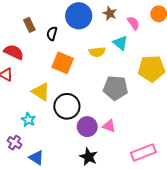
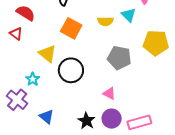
purple circle: (87, 127) -> (112, 119), moved
purple cross: (14, 143) -> (17, 100), size x1.5
blue triangle: (36, 158) -> (47, 117), moved

